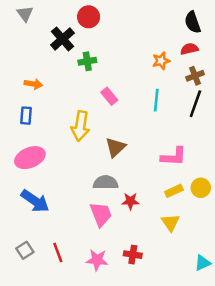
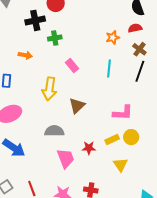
black cross: (62, 39) -> (35, 20), turned 30
brown cross: (195, 76) -> (139, 49), turned -32
orange arrow: (33, 84) -> (25, 55), moved
gray semicircle: (106, 183) -> (54, 131), moved
yellow circle: (201, 188) -> (131, 137), moved
yellow rectangle: (174, 191) -> (112, 140), moved

